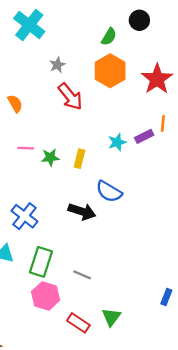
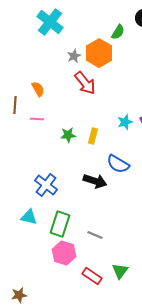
orange hexagon: (110, 71) -> (99, 53), moved
pink line: (26, 148) -> (37, 119), moved

